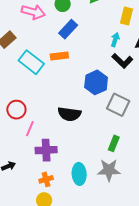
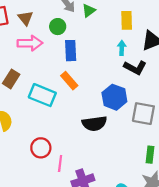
blue rectangle: (68, 29) -> (71, 51), turned -30
orange rectangle: (59, 56) -> (69, 81), turned 72
black semicircle: (69, 114) -> (94, 123), moved

